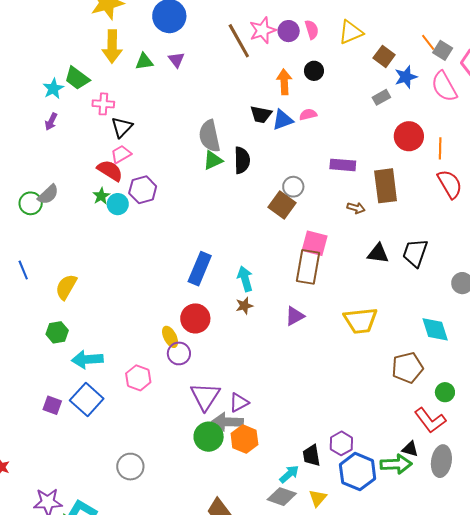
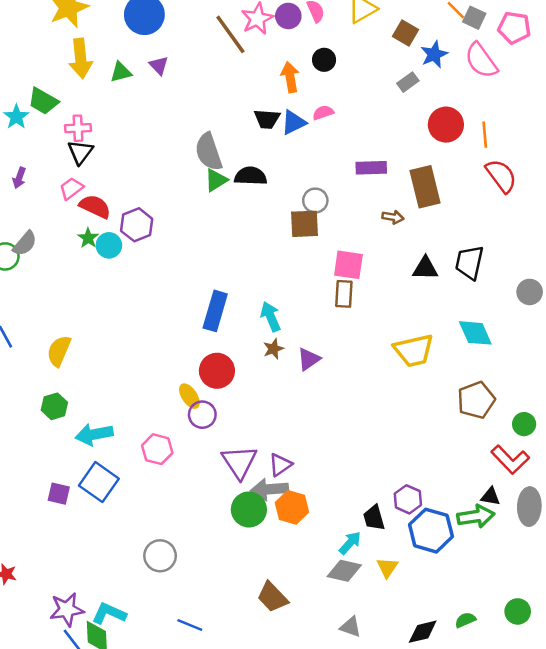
purple arrow: (51, 122) -> (19, 178), moved
black triangle: (122, 127) -> (80, 152), moved
pink trapezoid: (121, 154) -> (71, 188), moved
black semicircle: (242, 160) -> (251, 176), turned -80
brown square: (282, 205) -> (304, 224), turned -32
brown rectangle: (308, 267) -> (344, 294), size x0.7
purple triangle: (295, 316) -> (309, 359), moved
cyan diamond: (435, 329) -> (475, 333), moved

